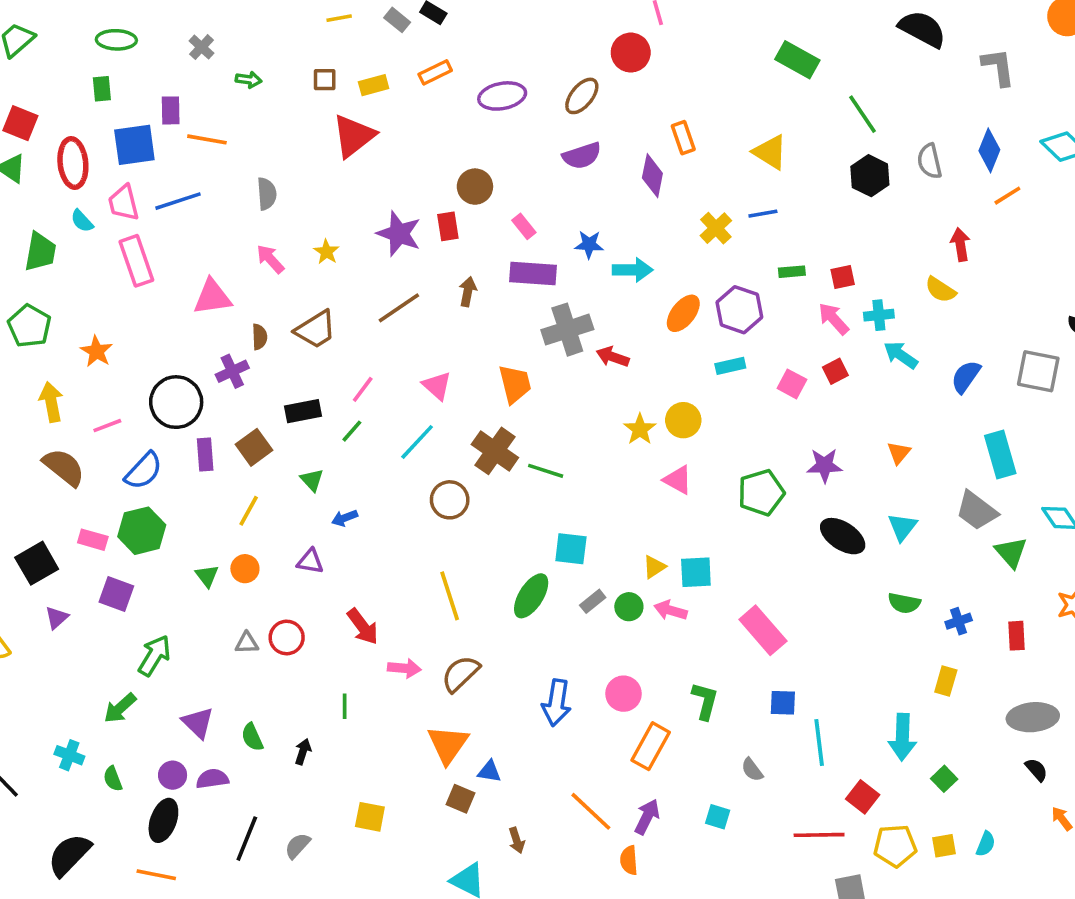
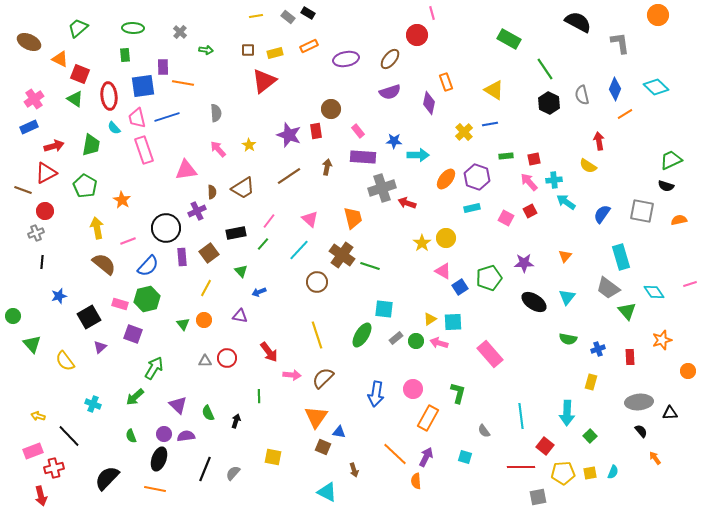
blue square: (783, 703) -> (460, 287), moved, turned -35
cyan cross: (69, 755) -> (93, 404), moved

